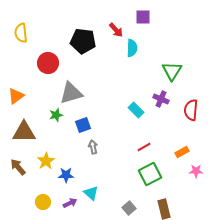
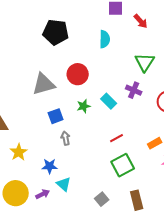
red arrow: (116, 30) -> (141, 21), moved
red circle: (48, 63) -> (78, 74), moved
green star: (56, 115) -> (84, 106), moved
blue star: (66, 175) -> (50, 166), moved
yellow circle: (43, 202) -> (16, 193), size x1.6

